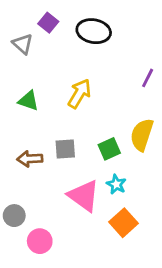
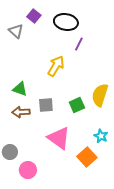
purple line: (148, 78) -> (79, 44), moved
green triangle: (28, 101) -> (20, 89), moved
cyan star: (116, 184) -> (101, 136), moved

